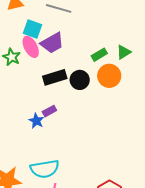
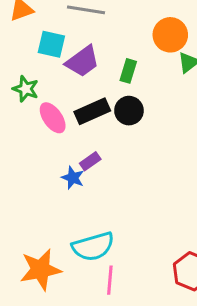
pink ellipse: (31, 47) -> (53, 118), moved
green rectangle: (99, 55) -> (128, 71), moved, turned -35
orange circle: (109, 76) -> (170, 35), moved

